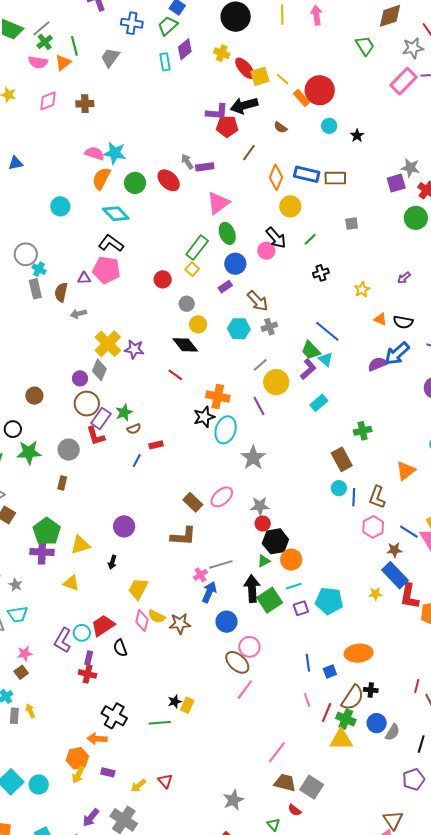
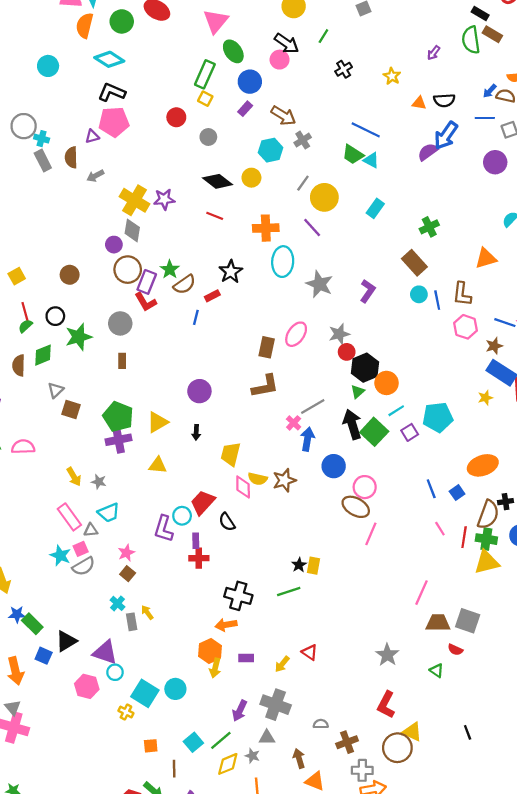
yellow circle: (198, 324) -> (251, 178), moved
purple L-shape: (308, 369) -> (368, 291), moved
black star: (204, 417) -> (231, 272), moved
brown semicircle: (134, 429) -> (185, 284), size x1.5
orange triangle: (406, 471) -> (486, 258), turned 35
brown rectangle: (193, 502) -> (267, 347), turned 72

